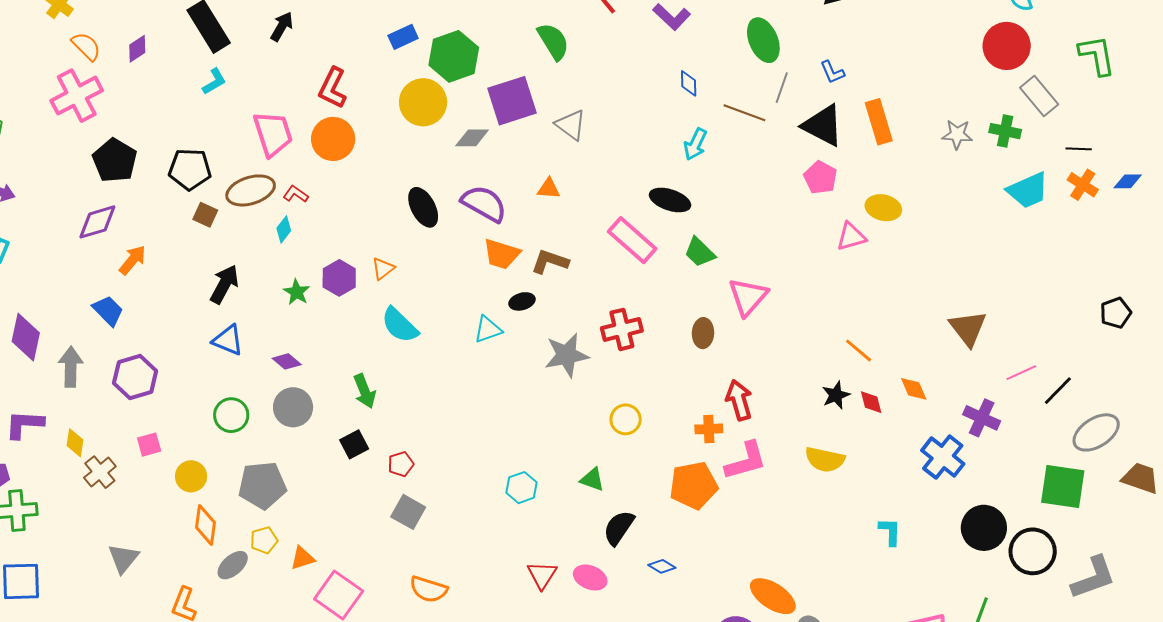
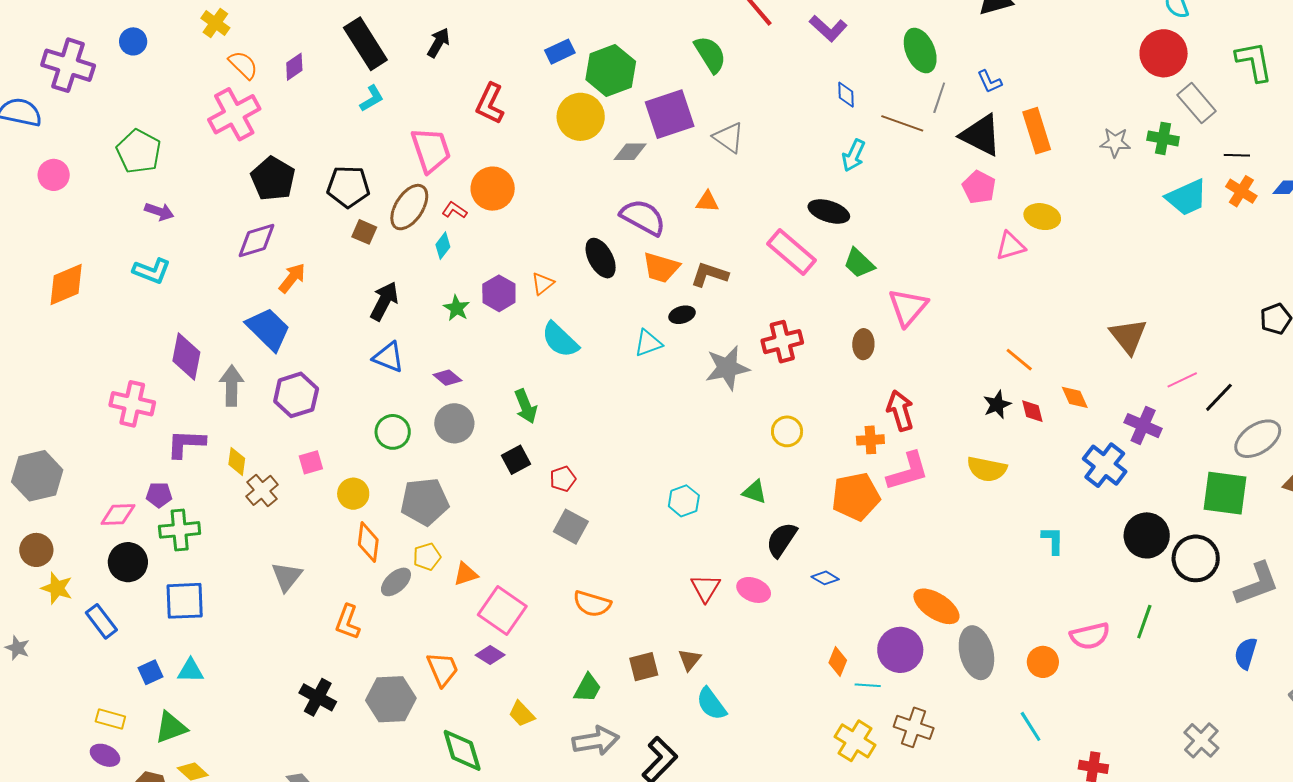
orange circle: (333, 139) -> (493, 189), moved
brown ellipse: (251, 190) -> (409, 207), turned -39
black ellipse: (423, 207) -> (601, 258), moved
blue trapezoid: (108, 311) -> (268, 329), size x1.4

